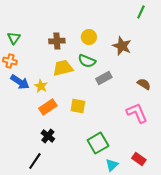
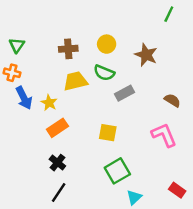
blue arrow: (20, 82) -> (24, 98), turned 30
yellow square: (78, 106) -> (108, 133), moved
red rectangle: (139, 159) -> (177, 190), moved
black line: (35, 161) -> (59, 192), moved

